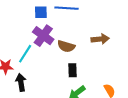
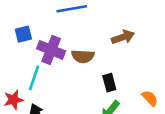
blue square: (41, 12) -> (23, 34), moved
black rectangle: (73, 70) -> (109, 83), moved

